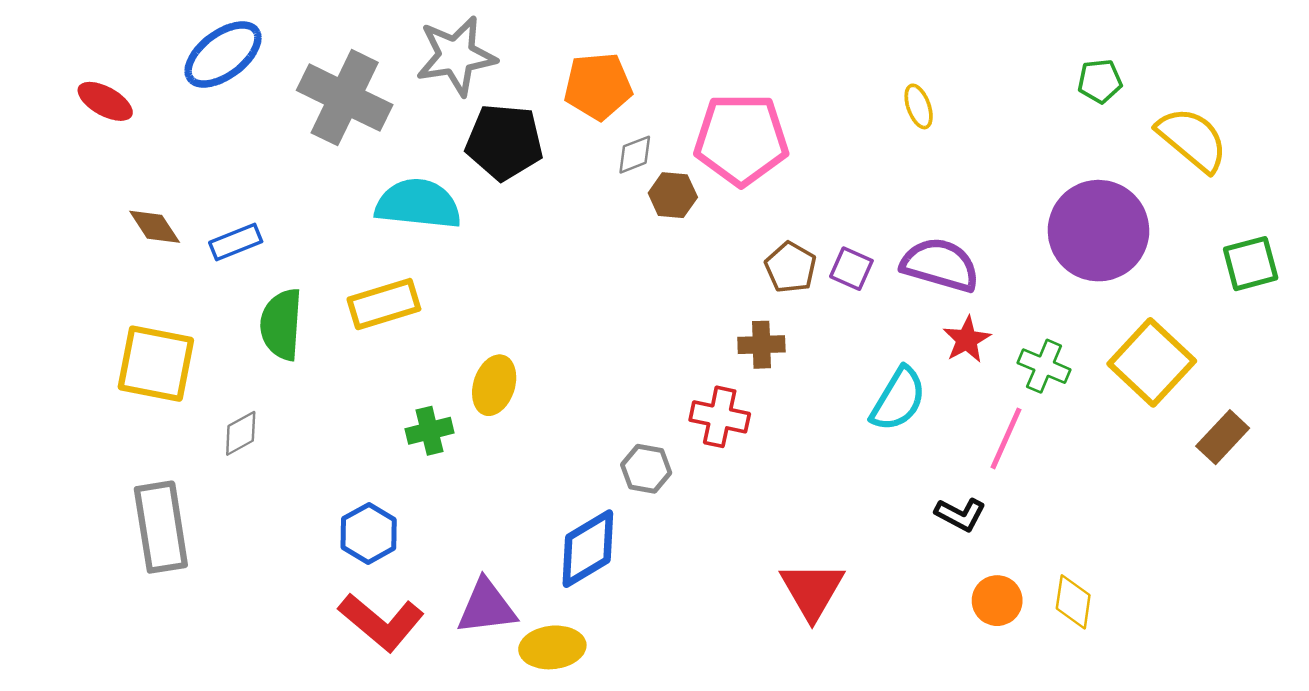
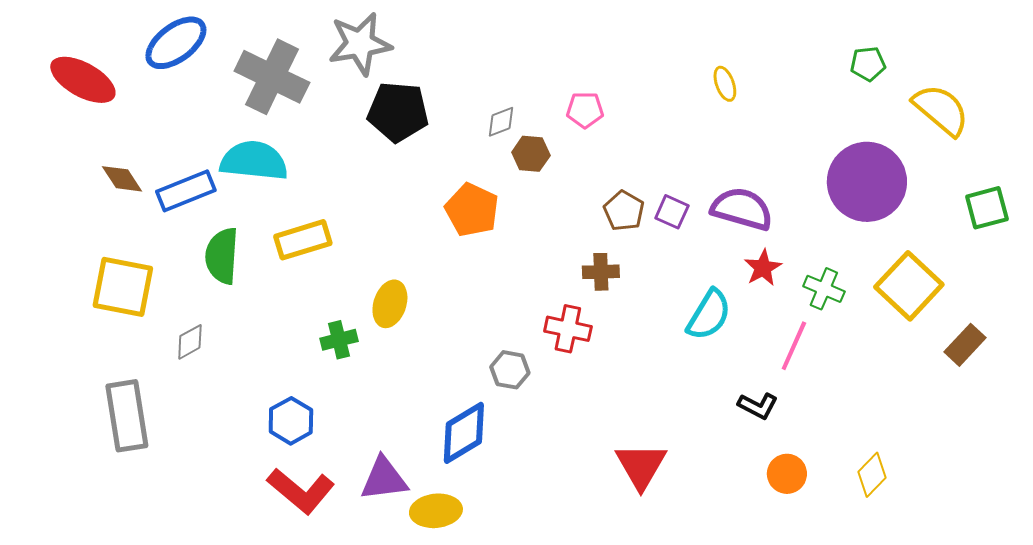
orange pentagon: (598, 86) -> (472, 210), moved, turned 30
red ellipse: (105, 101) -> (83, 80), size x1.5
pink pentagon: (741, 139) -> (585, 110), size x0.5
cyan semicircle: (418, 204) -> (254, 161), moved
blue rectangle: (236, 242) -> (186, 191), size x1.4
yellow diamond: (1073, 602) -> (872, 475), moved, turned 36

